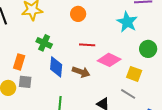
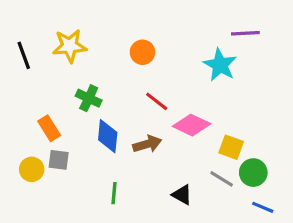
red line: (87, 45) -> (157, 101), turned 35
green circle: (148, 49) -> (253, 173), moved
orange rectangle: (19, 62) -> (49, 128), turned -49
brown arrow: (81, 72) -> (147, 144), turned -36

